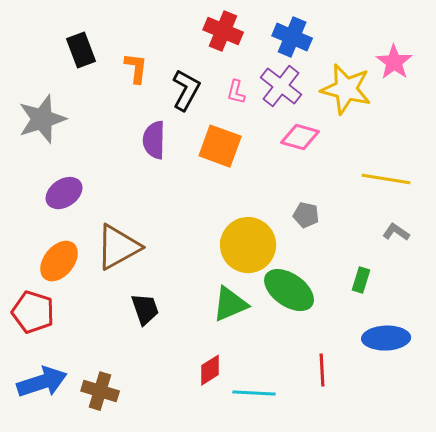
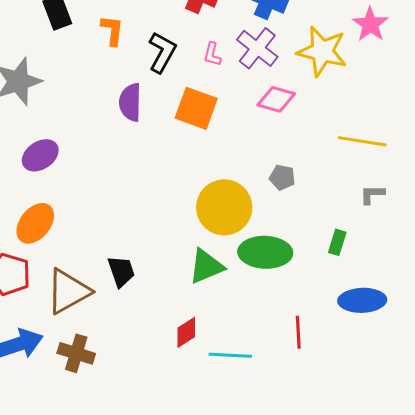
gray L-shape: (396, 232) -> (372, 194), turned -36
brown triangle: (118, 247) -> (68, 291), moved
green ellipse: (289, 290) -> (265, 252), turned -33

